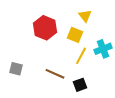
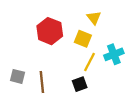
brown line: (55, 74) -> (42, 82), moved, turned 60
black square: (80, 85) -> (80, 84), moved

